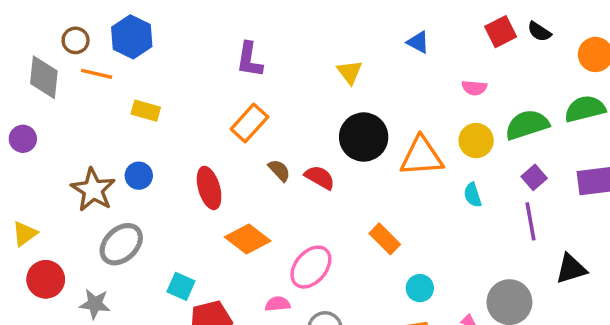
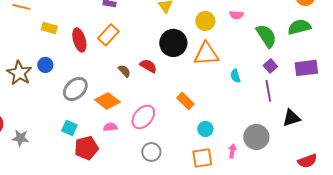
green semicircle: (527, 125) -> (266, 36), turned 75
yellow circle: (476, 141) -> (205, 21), moved
brown semicircle: (279, 170) -> (124, 71), moved
red ellipse: (209, 188) -> (79, 40), moved
gray ellipse: (121, 244) -> (75, 89), moved
pink semicircle: (278, 304) -> (110, 127), moved

